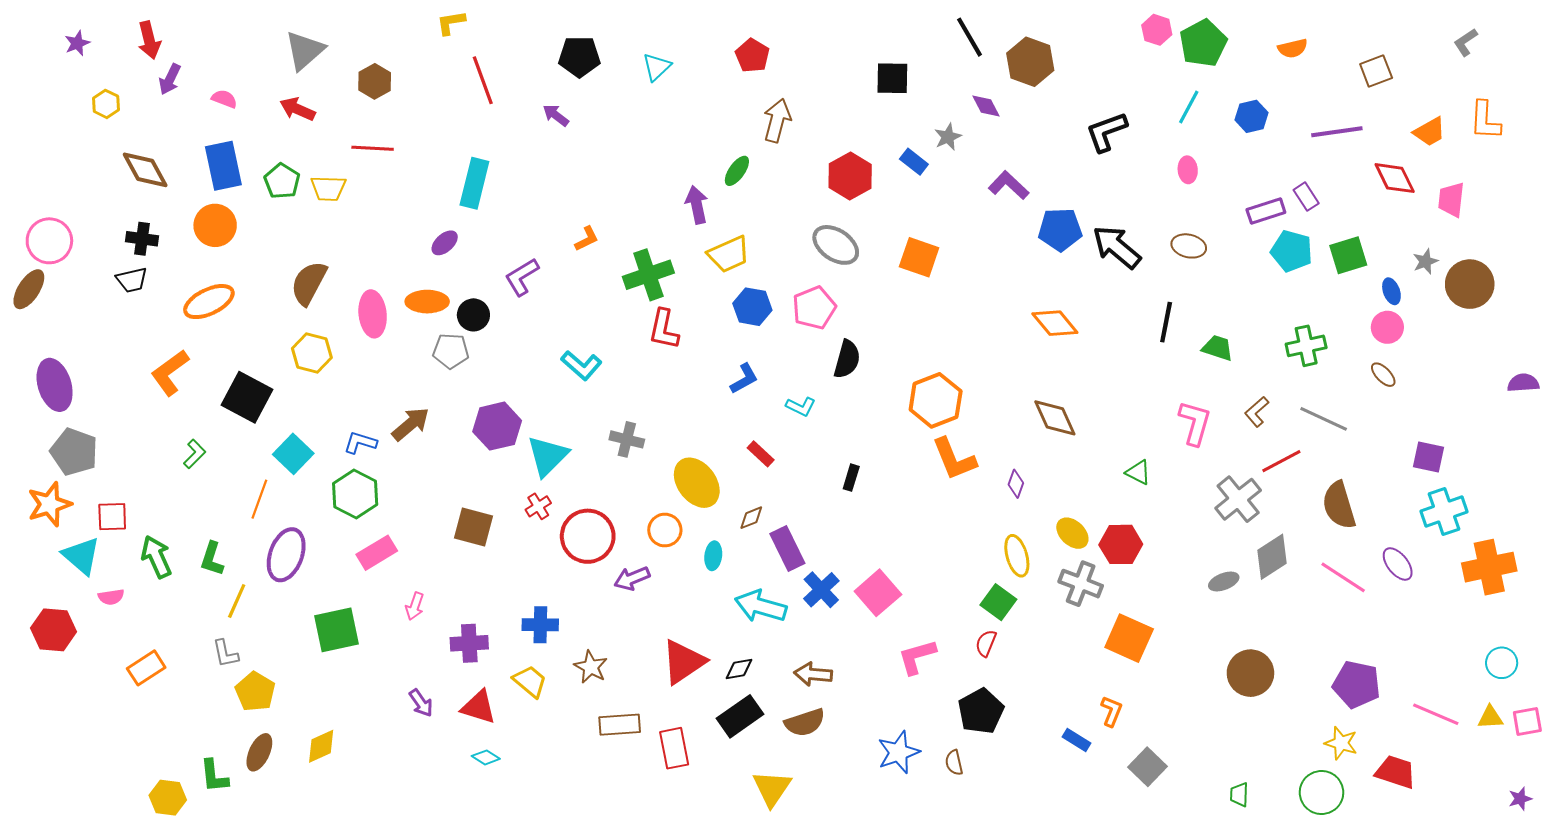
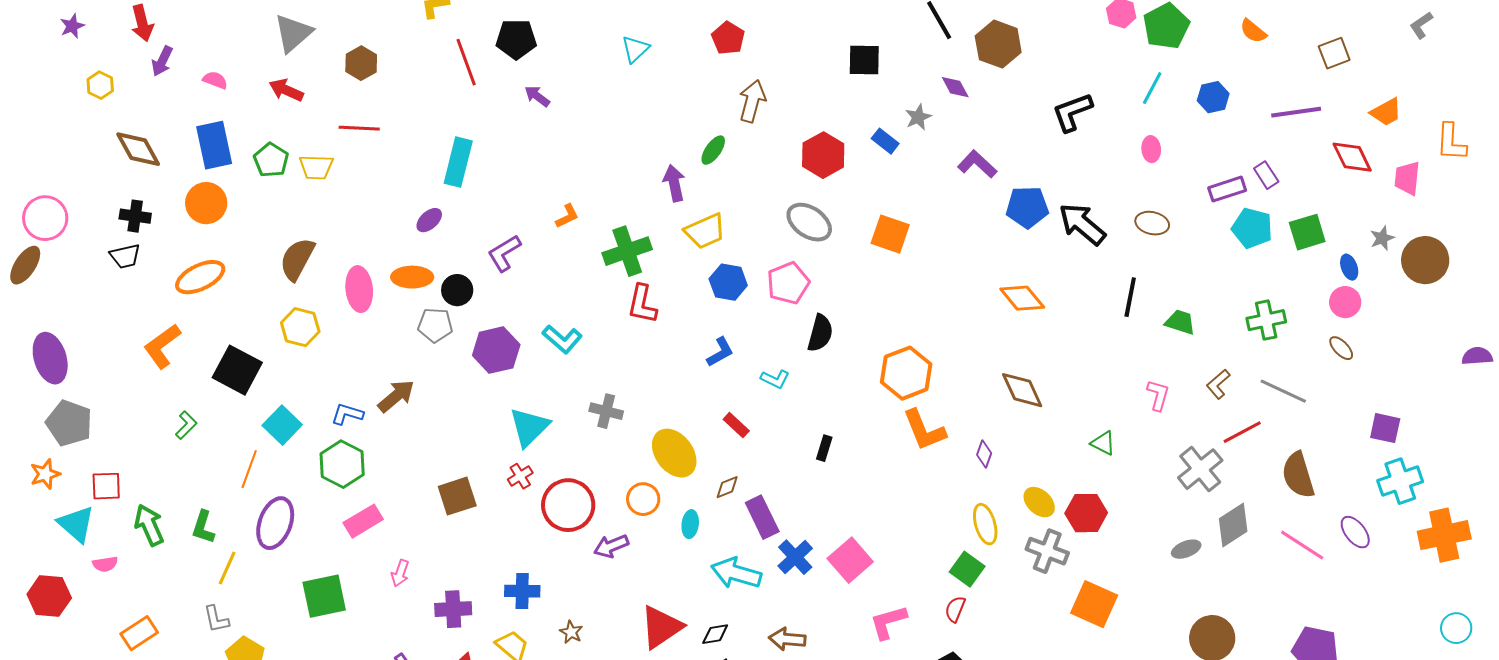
orange semicircle: (1293, 48) -> (1253, 31), turned 52
black pentagon: (579, 57) -> (516, 39), moved
orange L-shape: (1485, 120) -> (1451, 142), moved
pink L-shape: (1195, 423) -> (1158, 395), size x0.7
purple hexagon: (497, 426) -> (496, 350), moved
orange star: (49, 504) -> (45, 474), size x0.7
brown square: (473, 527) -> (457, 496), turned -33
brown star: (591, 667) -> (571, 632), size x0.7

